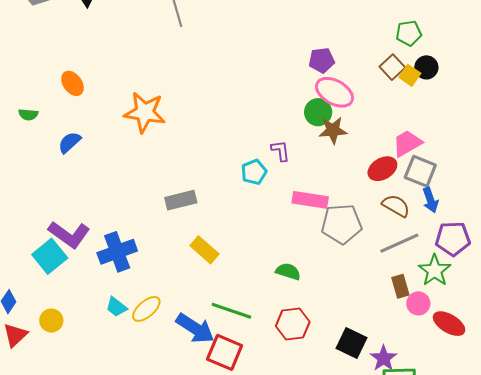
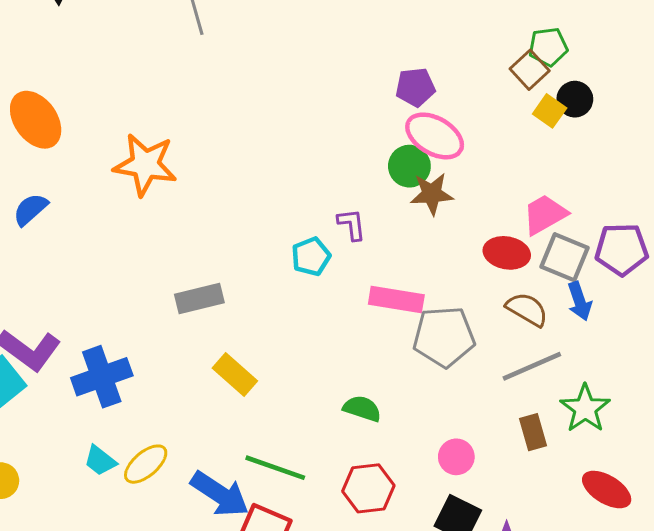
brown square: (392, 67) -> (530, 70), moved
orange ellipse: (72, 83) -> (36, 120), size x1.5
red ellipse: (382, 169) -> (507, 253), turned 40
purple pentagon: (453, 239) -> (622, 249), moved
pink circle: (418, 303) -> (456, 457), moved

